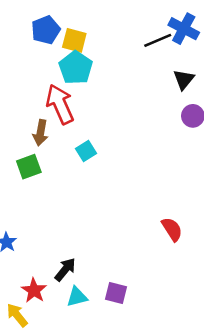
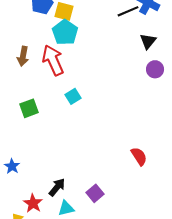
brown arrow: (40, 133) -> (23, 56), moved
purple square: (116, 293) -> (95, 193), moved, turned 36

